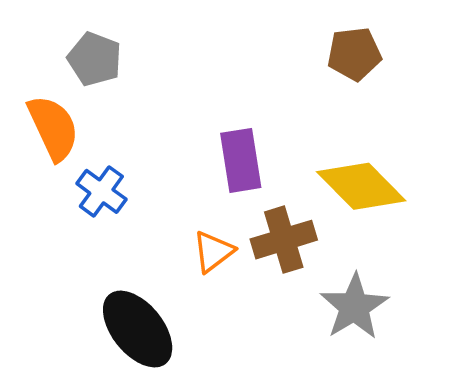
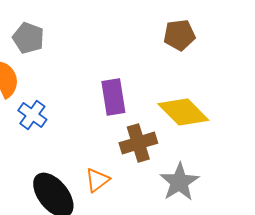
orange triangle: (213, 252) -> (97, 180), moved

